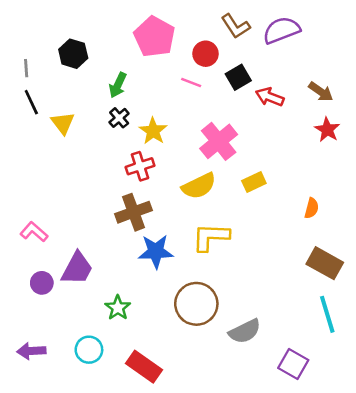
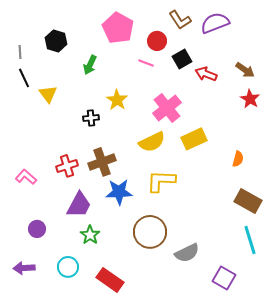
black cross: (119, 118) -> (91, 118), moved, turned 35
red cross: (140, 166) -> (67, 166), moved
yellow rectangle: (254, 182) -> (194, 139), size x1.4
purple trapezoid: (77, 268) -> (79, 205), moved
purple circle: (42, 283) -> (37, 229), moved

